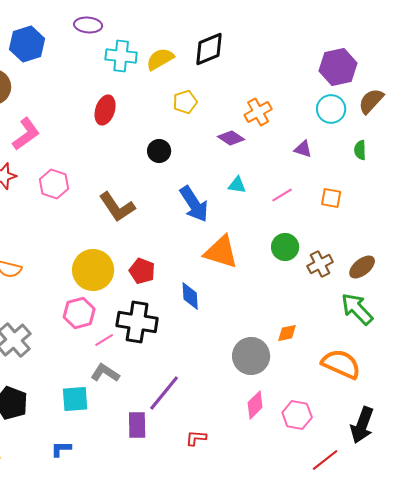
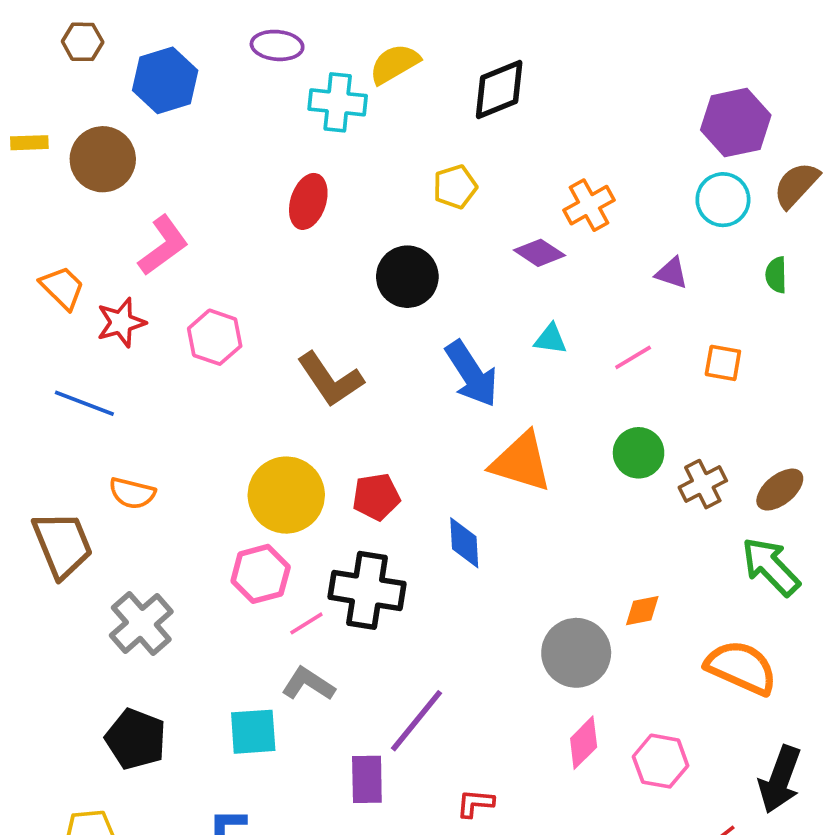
yellow semicircle: (160, 59) -> (395, 64), moved
black circle: (159, 151) -> (407, 277), size x1.4
red pentagon: (142, 271) -> (376, 497), turned -30

